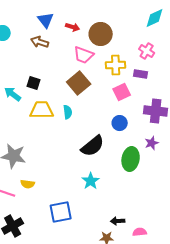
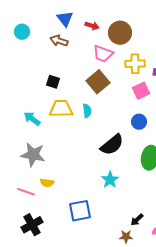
cyan arrow: (13, 94) -> (32, 119), moved
black arrow: (118, 221) -> (137, 220), turned -40

